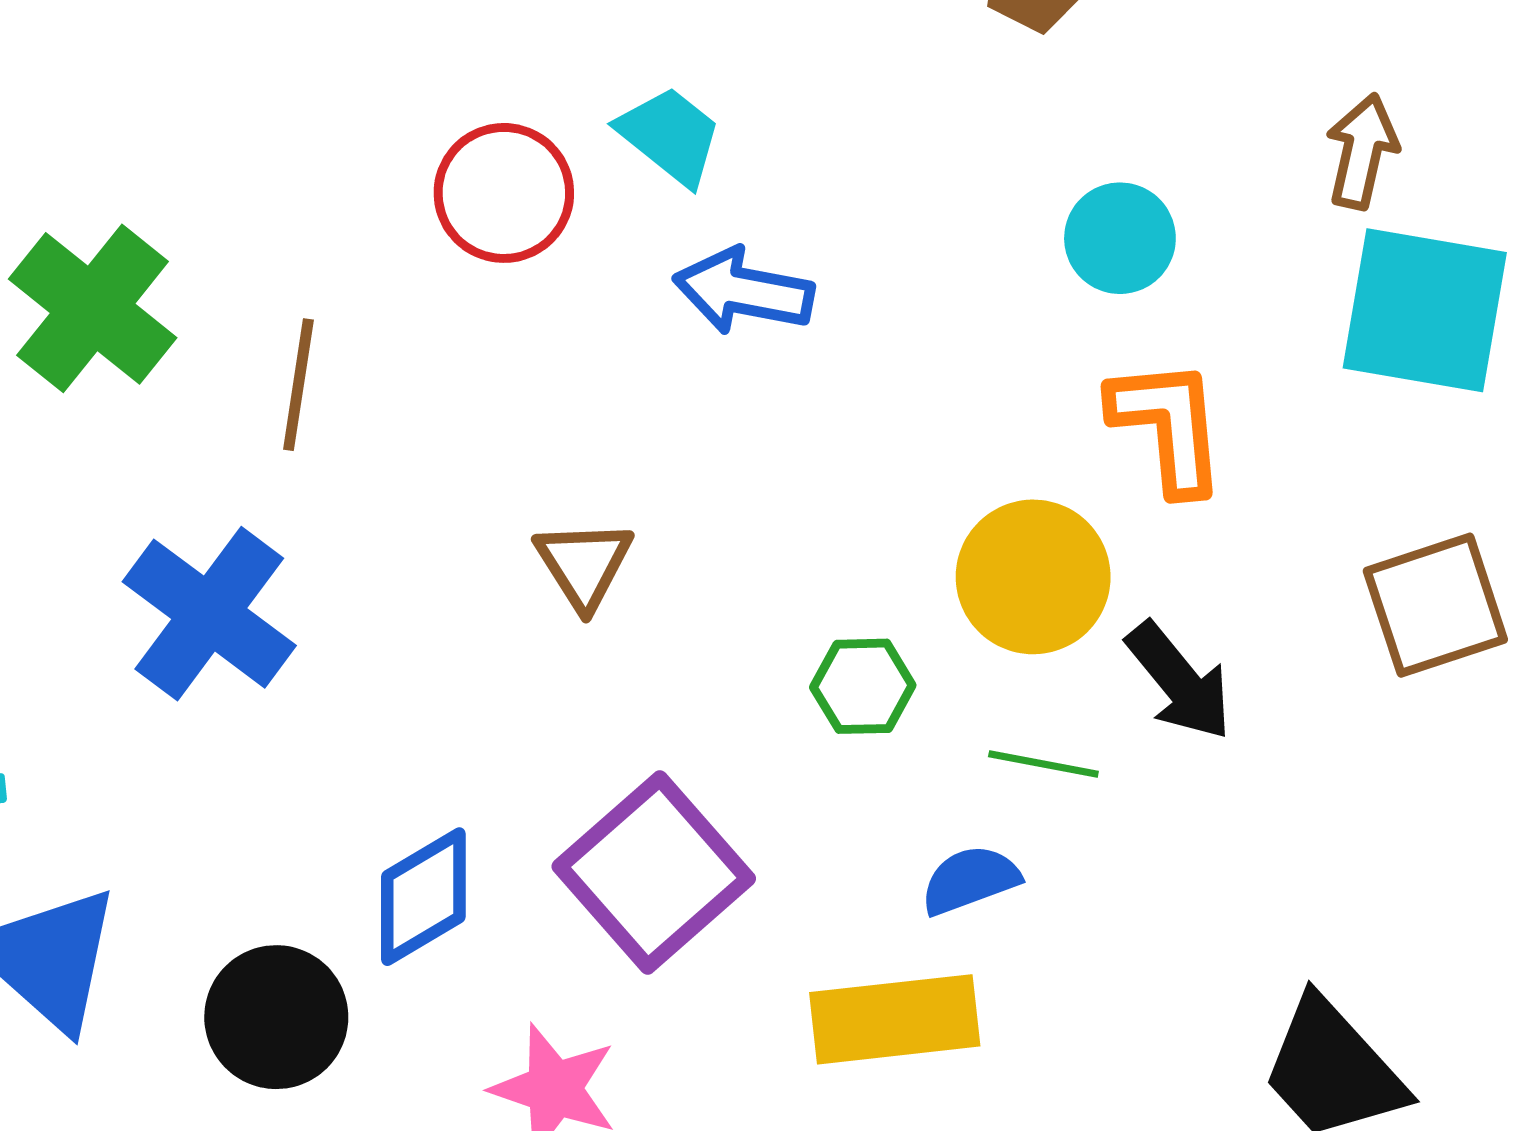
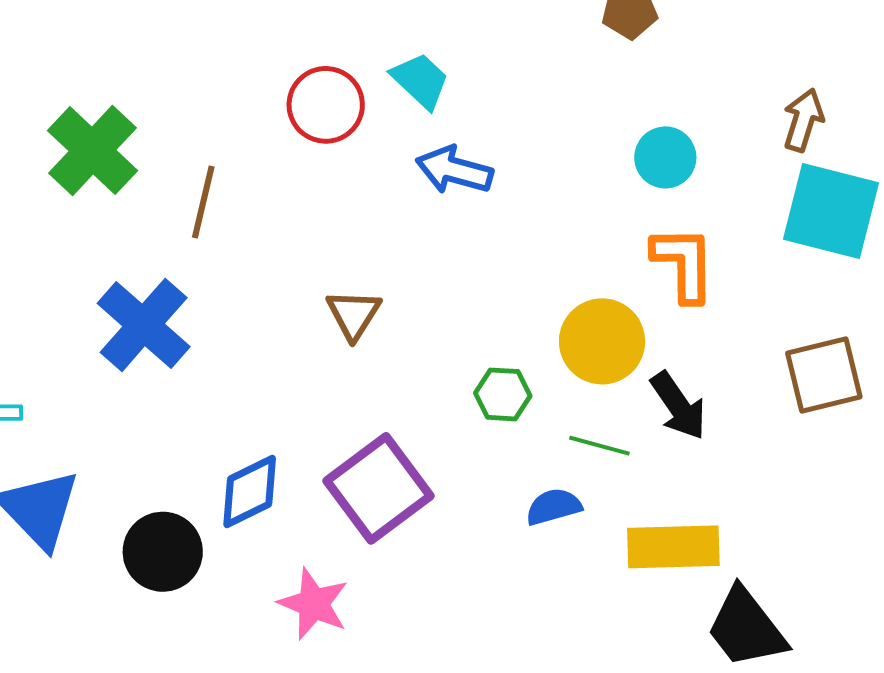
yellow rectangle: (895, 1019) -> (673, 547), moved

